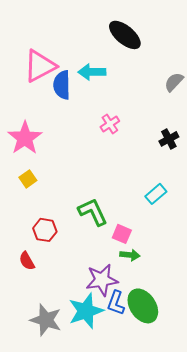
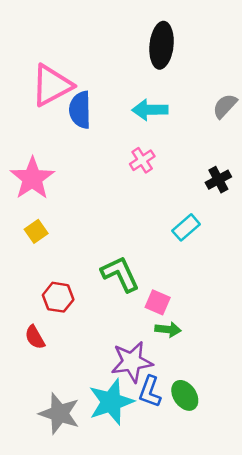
black ellipse: (125, 35) -> (162, 45), turned 56
cyan arrow: (92, 72) -> (150, 110), moved
cyan rectangle: (156, 194) -> (186, 227), moved
green ellipse: (143, 306) -> (185, 395), size x0.7

